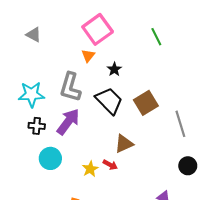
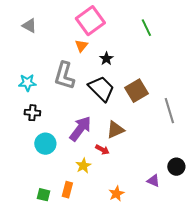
cyan star: (31, 94) -> (27, 83), size x0.7
purple arrow: (68, 122) -> (80, 129), moved
black circle: (188, 166) -> (176, 167), moved
yellow star: (90, 169) -> (83, 166), moved

